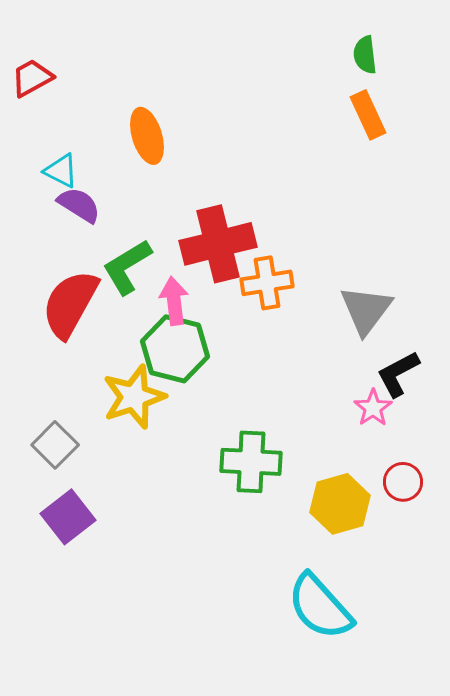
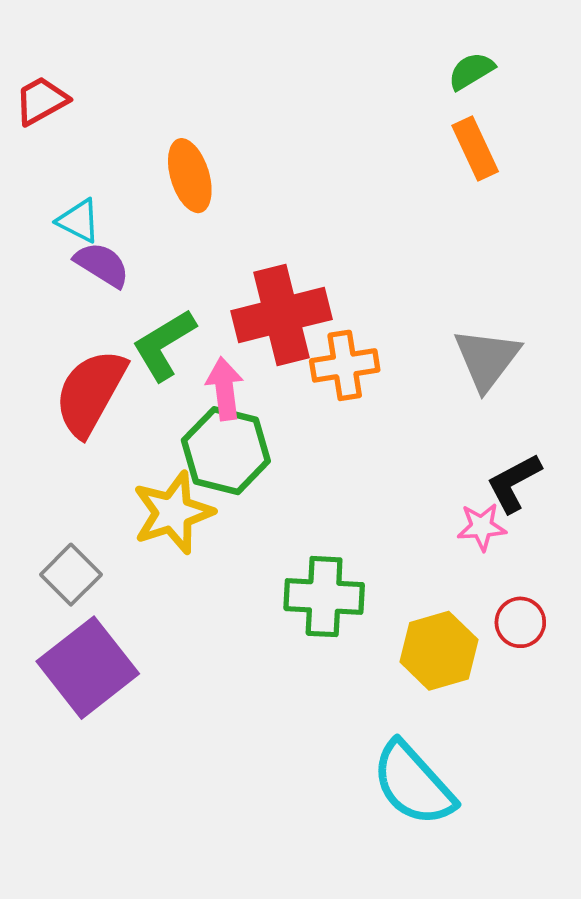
green semicircle: (365, 55) -> (471, 71), turned 66
gray triangle: (366, 310) -> (487, 359), moved
pink star: (373, 408) -> (482, 527), turned 30
purple square: (68, 517) -> (88, 668), size x1.4

